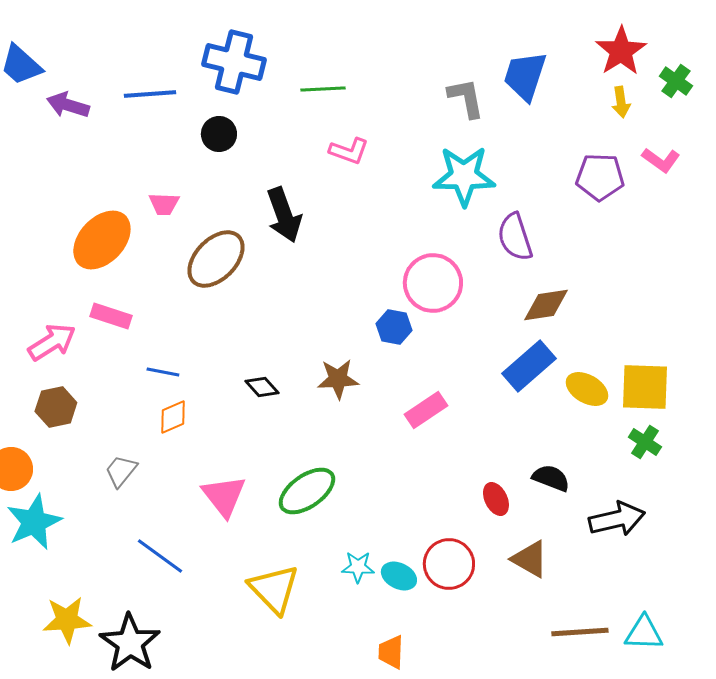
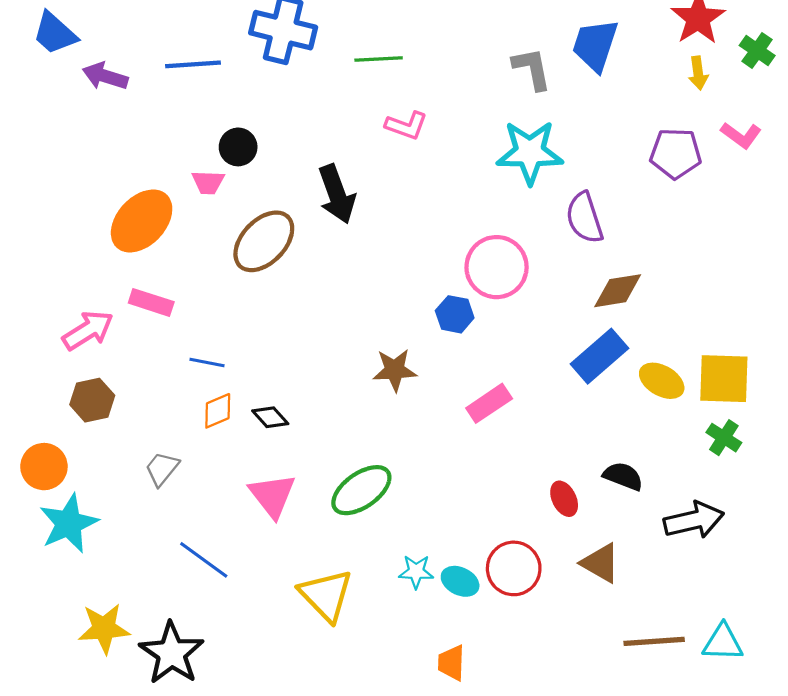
black circle: (219, 134) -> (238, 147), moved
black diamond: (262, 387) -> (270, 417), moved

